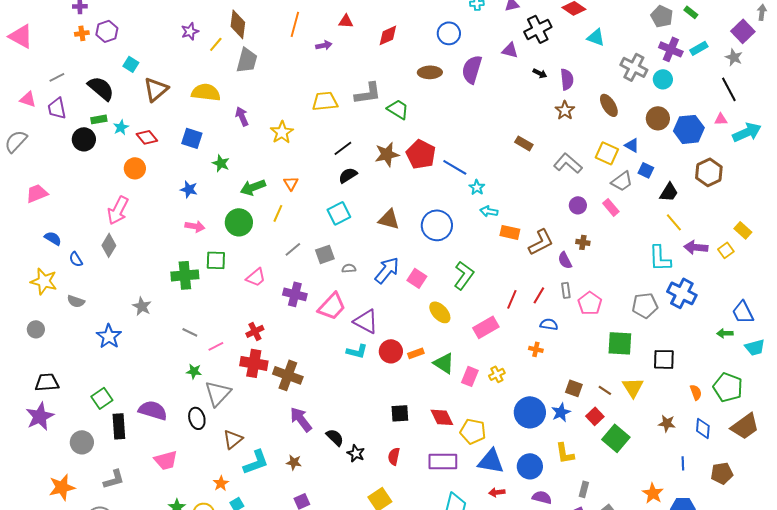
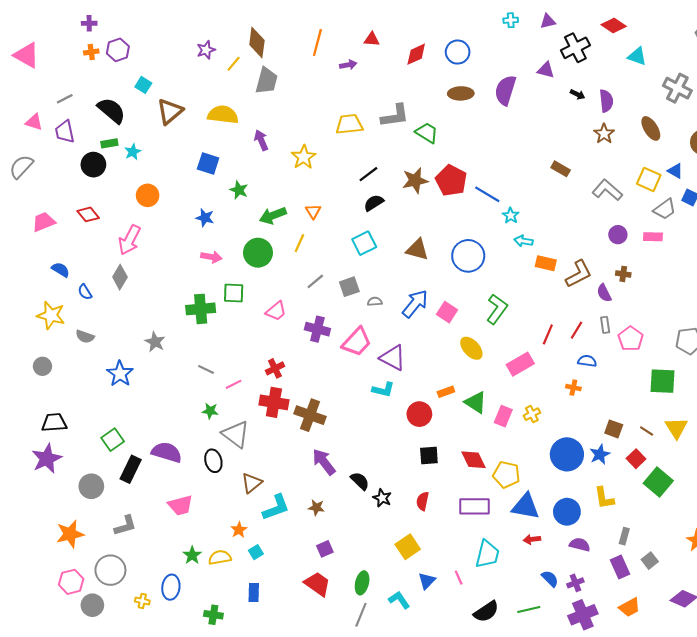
blue circle: (449, 33) -> (458, 52), moved
red diamond: (147, 137) -> (88, 214), moved
pink rectangle: (611, 207) -> (653, 237), turned -48
red circle: (391, 351) -> (419, 414), moved
gray triangle: (218, 393) -> (236, 434), turned -36
black rectangle: (119, 426) -> (131, 469), turned 30

